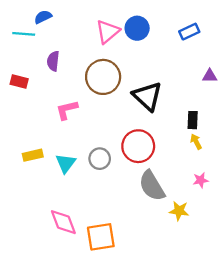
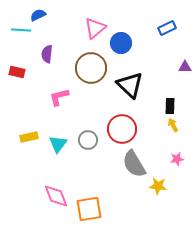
blue circle: (137, 28) -> (121, 43), moved

